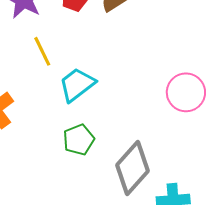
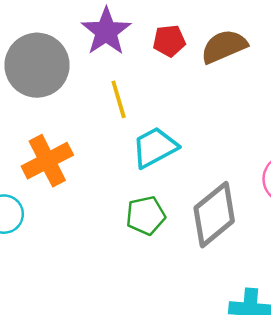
gray diamond: (132, 168) -> (214, 215), moved

